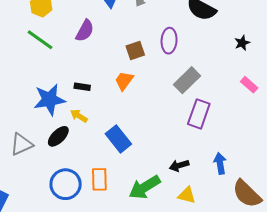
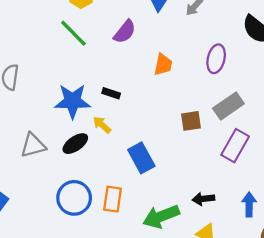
brown square: (135, 50) -> (191, 121), moved
orange trapezoid: (124, 81) -> (163, 65), moved, turned 145

